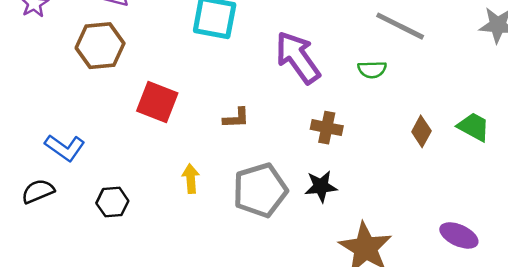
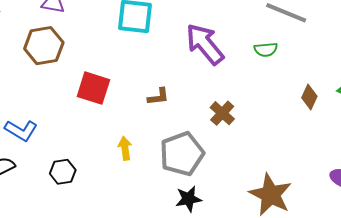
brown cross: (327, 128) -> (222, 113), moved, turned 35
black star: (321, 186) -> (188, 199), moved

